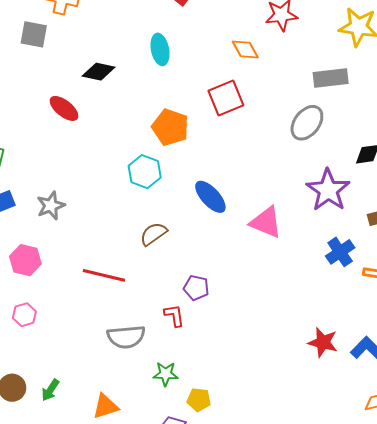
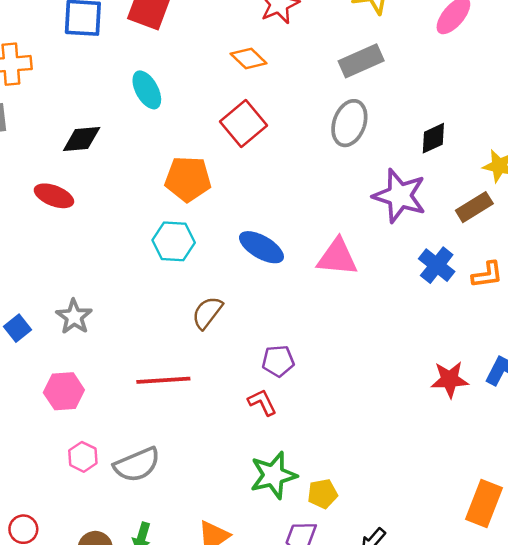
gray semicircle: (126, 337) -> (137, 465), moved
green star: (166, 374) -> (273, 475), size x1.5

